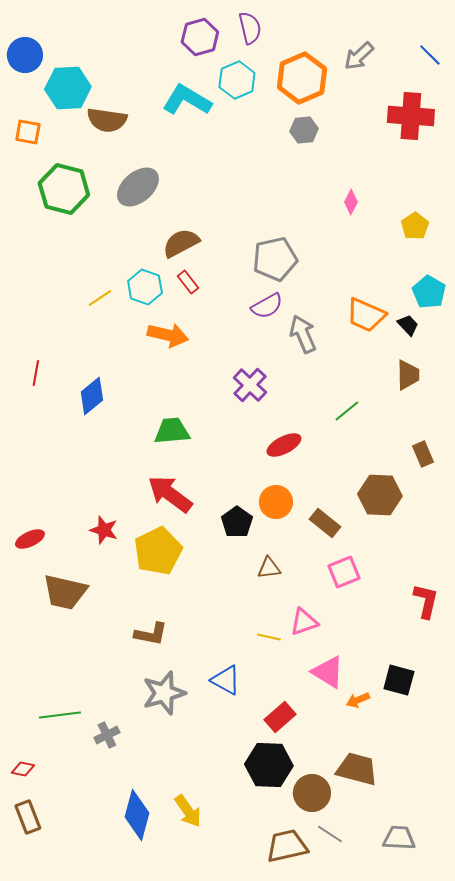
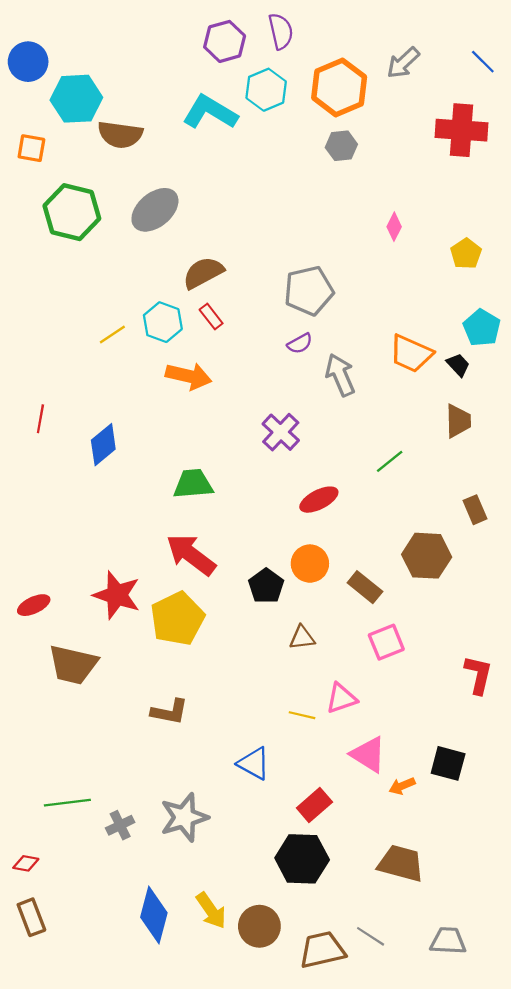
purple semicircle: (267, 306) -> (300, 343), size x0.7
red star: (104, 530) -> (117, 595), size x1.5
gray star: (164, 693) -> (184, 817), moved
brown circle: (312, 793) -> (259, 926), moved

